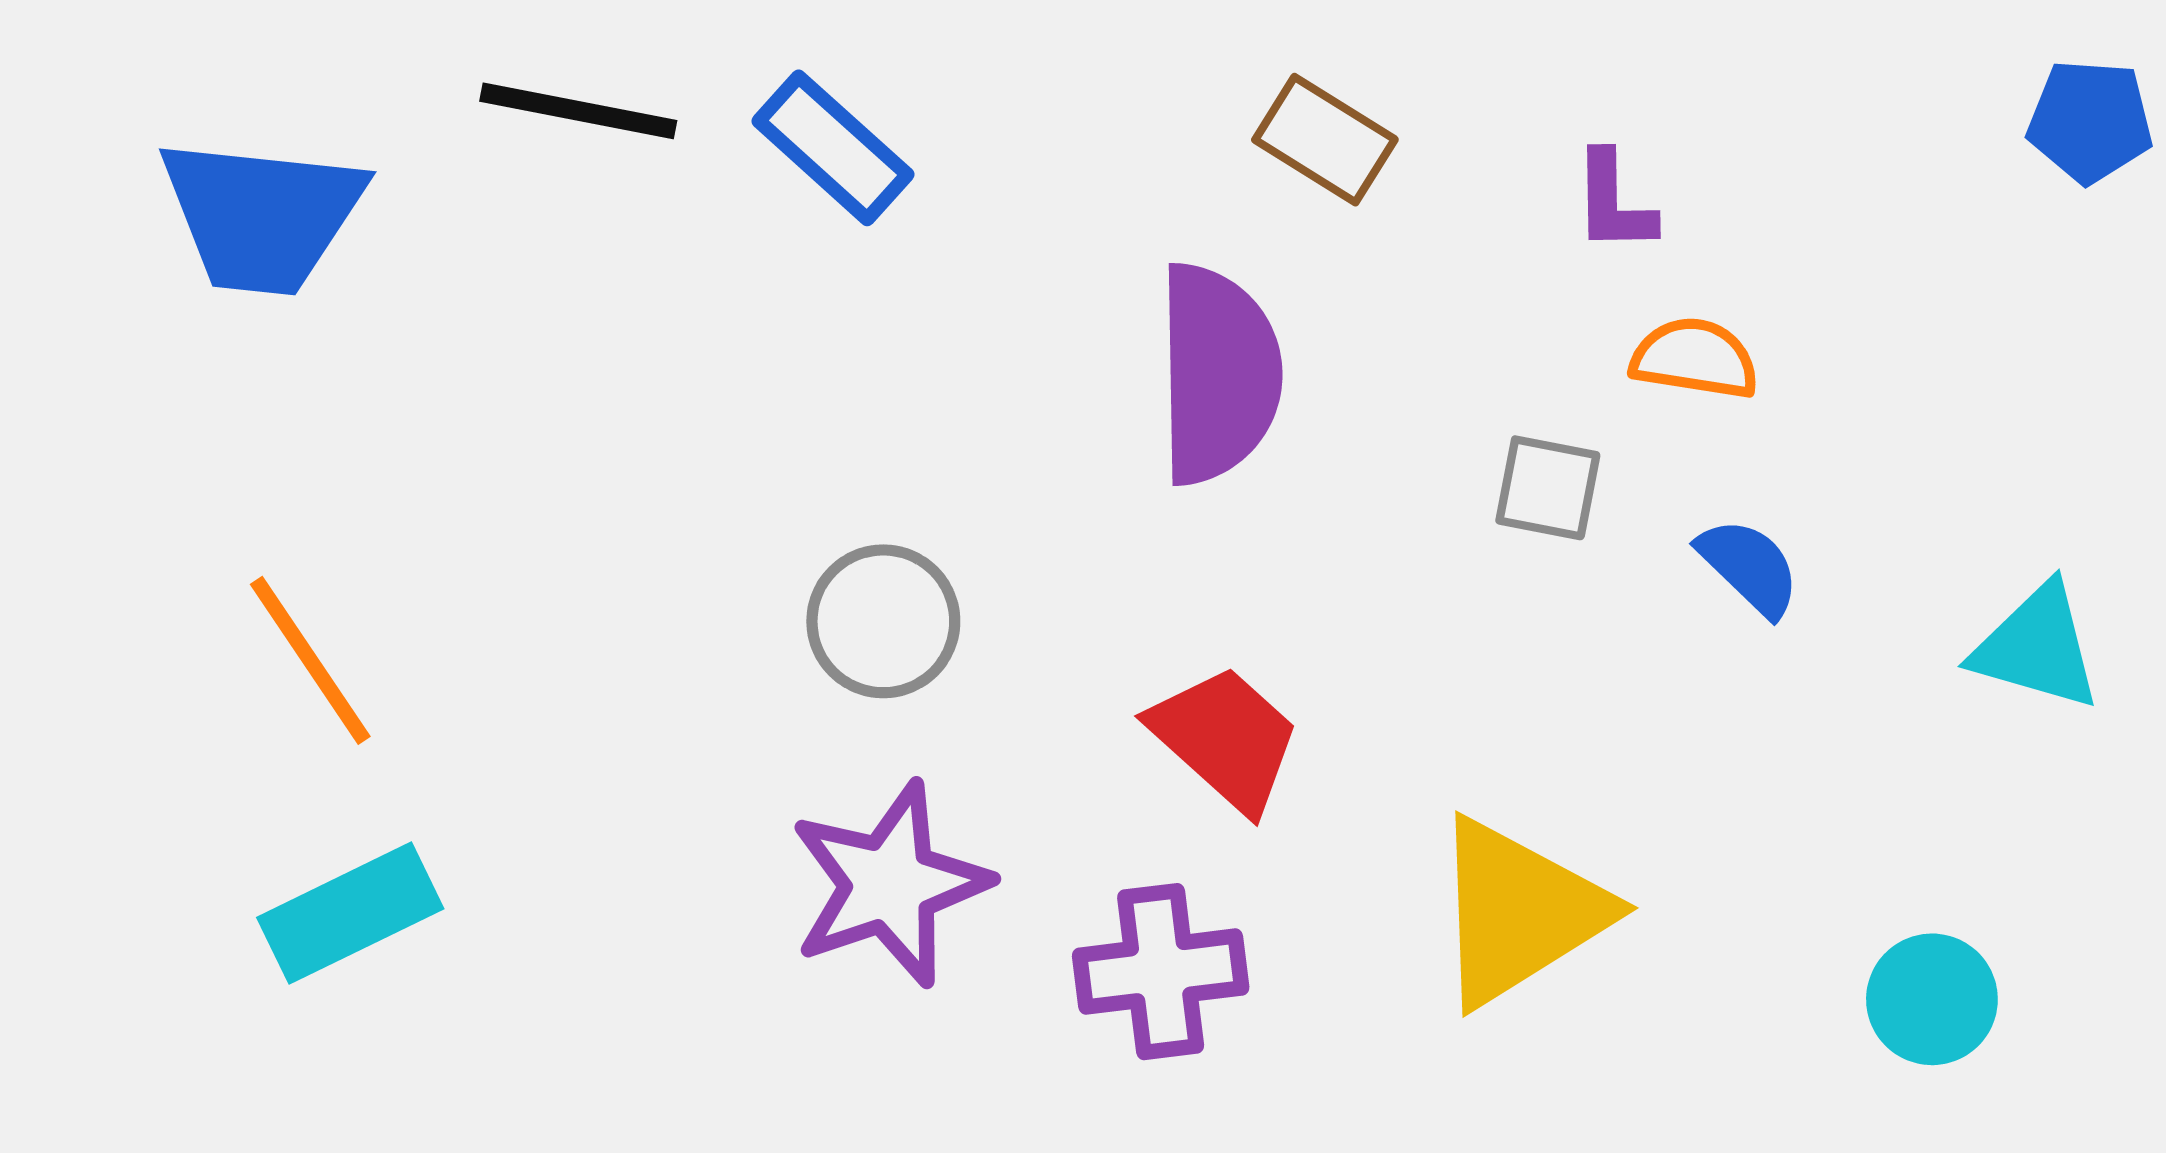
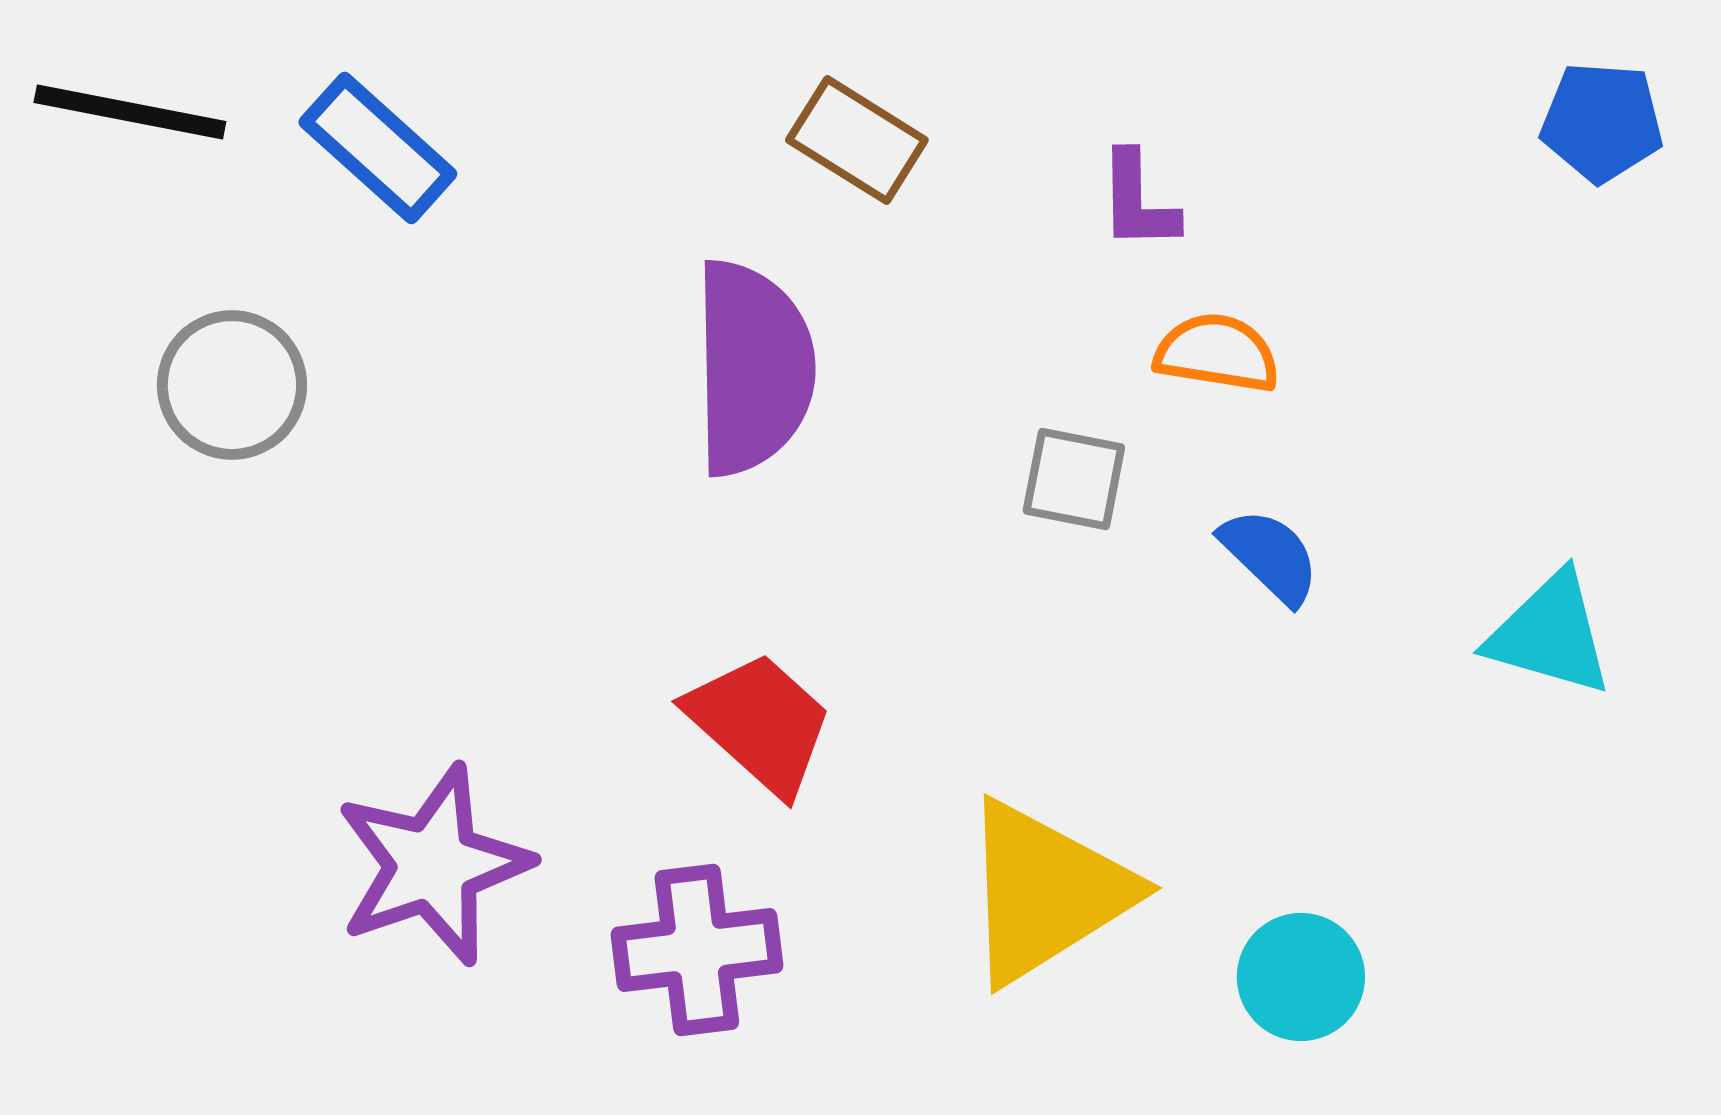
gray circle: (883, 621) -> (232, 385), moved
cyan circle: (1932, 999) -> (1301, 977), moved

